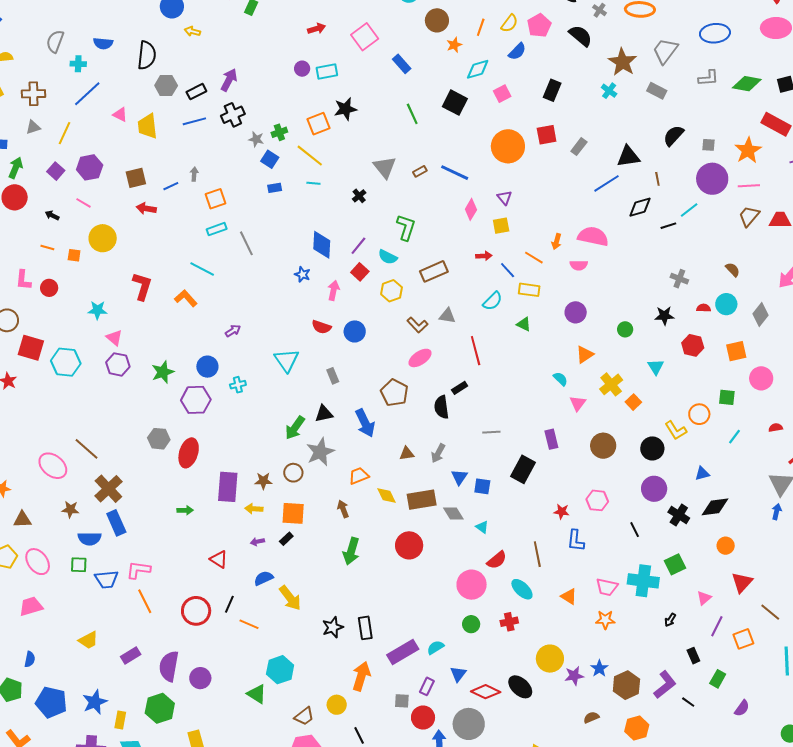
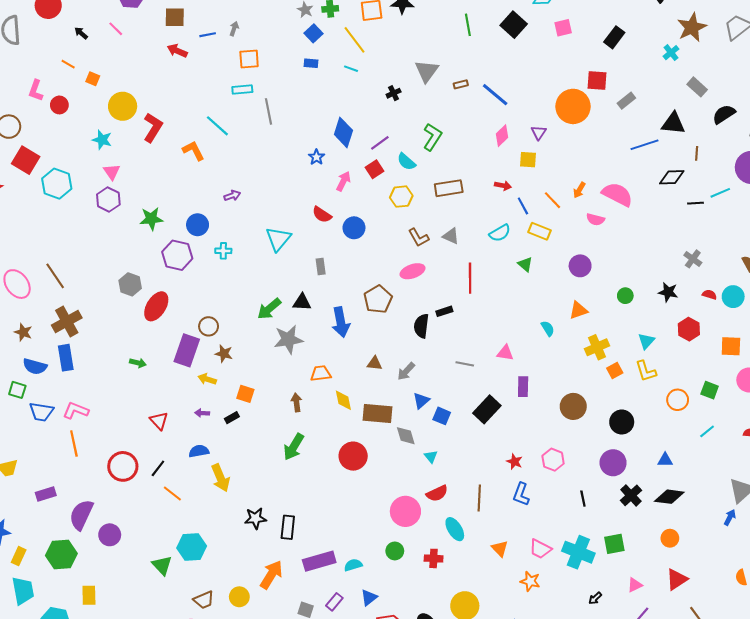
gray rectangle: (657, 91) -> (697, 87), moved
orange circle: (508, 146) -> (573, 106), moved
yellow circle: (103, 238) -> (123, 106), moved
pink triangle: (578, 403) -> (505, 353), moved, turned 48
yellow L-shape: (676, 430) -> (646, 371), moved
brown circle: (293, 473) -> (209, 326), moved
orange square: (293, 513) -> (245, 394), size x0.7

